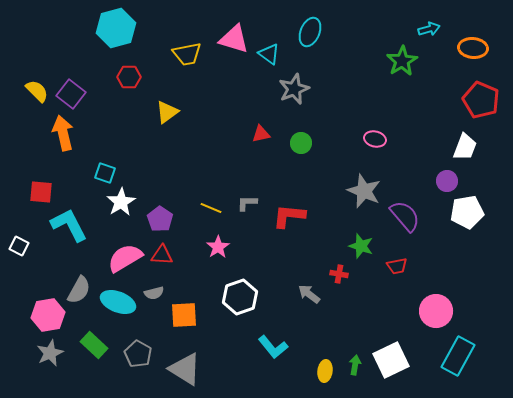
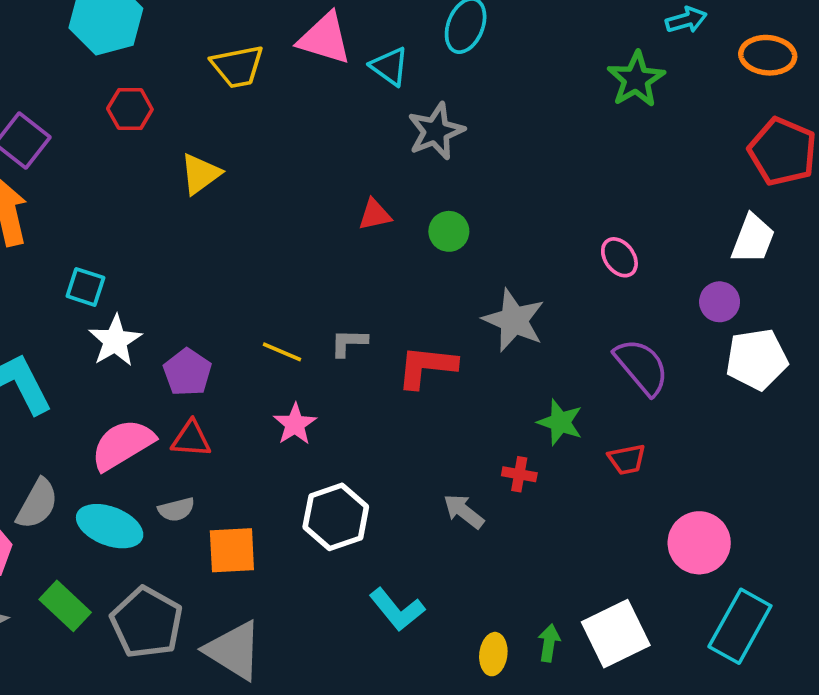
pink ellipse: (375, 139) -> (619, 257), moved, turned 40
gray star: (364, 191) -> (514, 320), moved
gray pentagon: (138, 354) -> (147, 623), size x1.4

